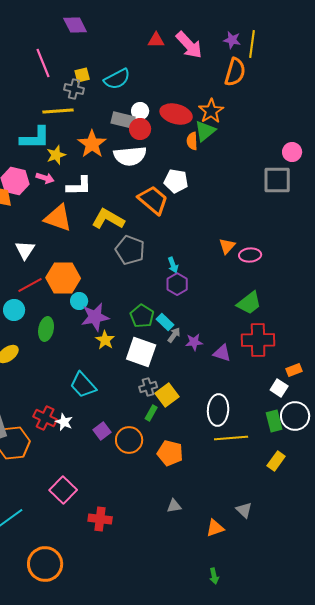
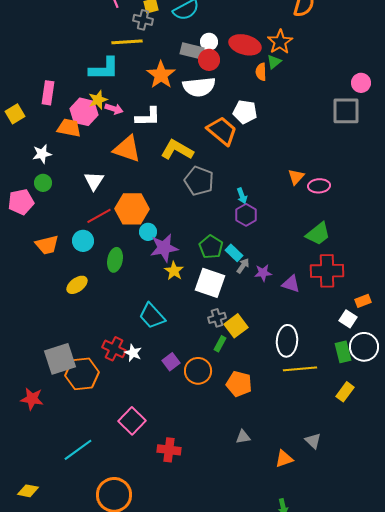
green triangle: (205, 131) -> (274, 62), size x0.7
yellow star: (56, 155) -> (98, 100), moved

